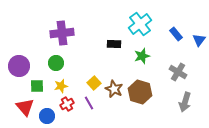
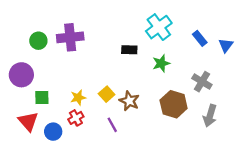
green circle: (56, 63) -> (38, 41), moved
yellow star: (61, 86) -> (78, 97), moved
brown hexagon: (140, 92) -> (174, 104), moved
purple line: (89, 103) -> (112, 125), moved

